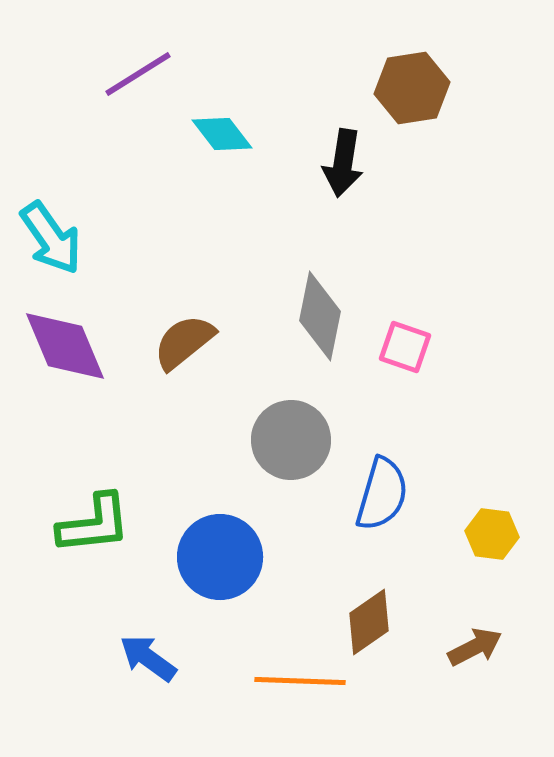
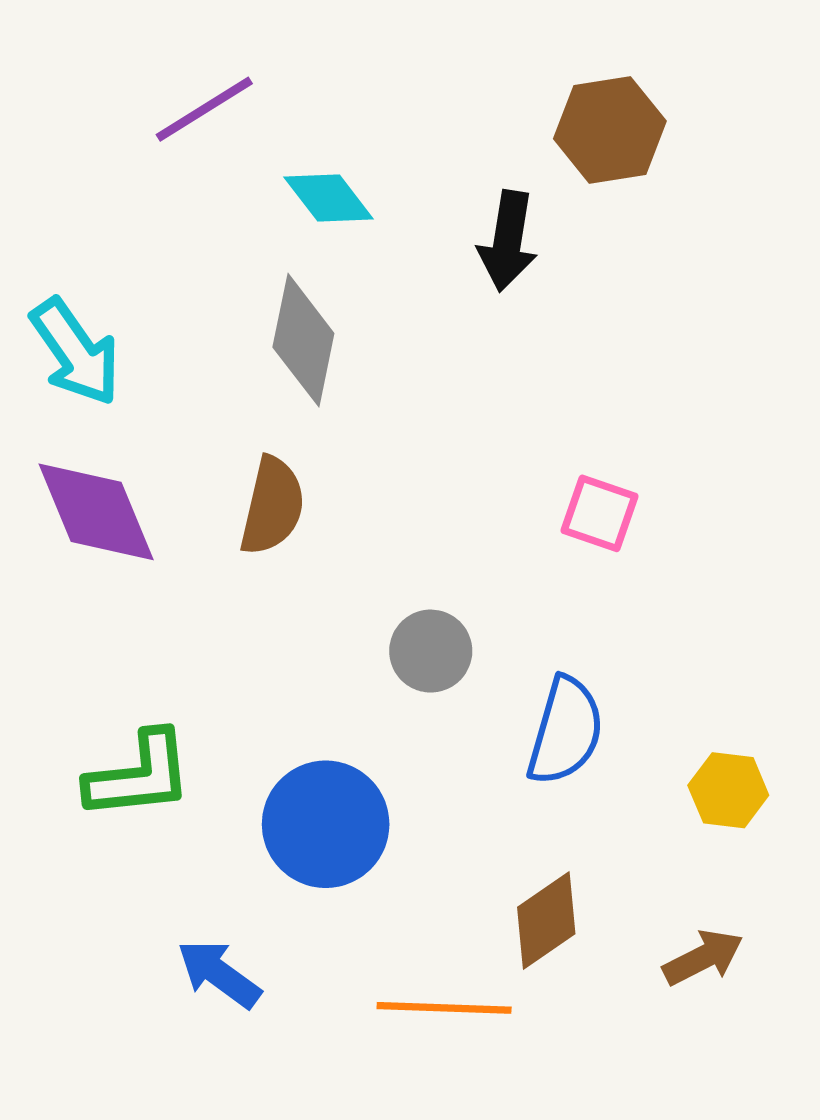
gray diamond: (320, 316) -> (303, 340), moved
brown semicircle: (184, 342) -> (272, 506), turned 142
gray circle: (291, 440) -> (431, 651), size x0.7

